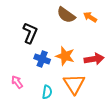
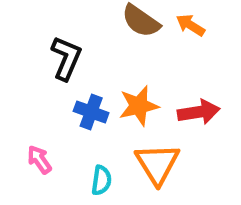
orange star: (65, 56) -> (139, 106), turned -30

